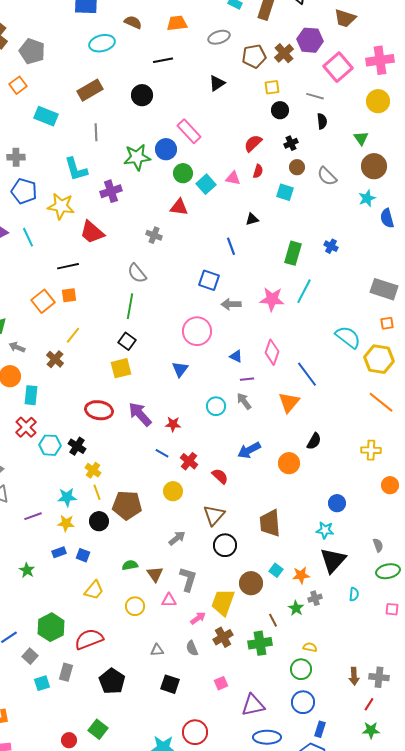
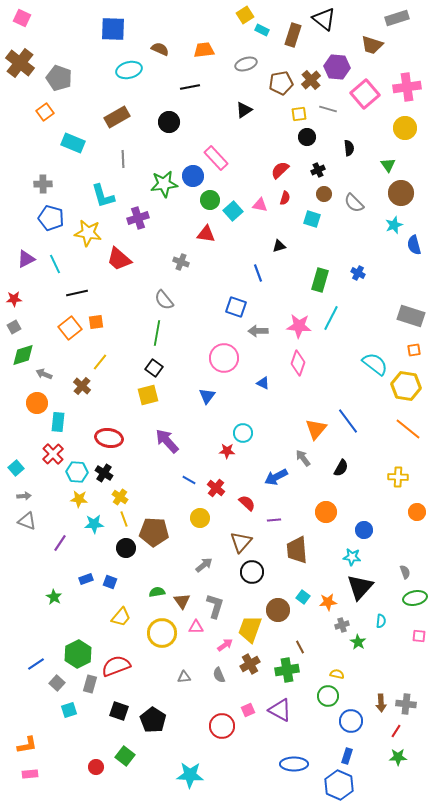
gray line: (315, 96) -> (328, 109), moved
black line: (68, 266) -> (77, 293), moved
pink diamond: (272, 352) -> (298, 363), moved
blue line: (307, 374) -> (348, 421), moved
purple line: (247, 379) -> (274, 520), moved
gray arrow: (244, 401) -> (303, 458), moved
red ellipse: (99, 410) -> (109, 438), moved
red star: (173, 424) -> (227, 451), moved
orange circle: (289, 463) -> (326, 512), moved
purple line: (33, 516) -> (60, 543), turned -36
yellow star: (66, 523) -> (79, 499), moved
yellow circle: (135, 606) -> (162, 633), size x1.5
green star: (296, 608) -> (358, 642), moved
gray rectangle: (66, 672) -> (90, 684), moved
black pentagon: (112, 681) -> (153, 720), moved
black square: (170, 684) -> (119, 711), moved
blue circle: (303, 702) -> (351, 721), moved
purple triangle: (253, 705) -> (280, 710), moved, turned 40
red circle: (195, 732) -> (222, 726), moved

